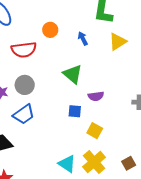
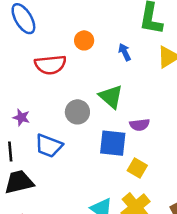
gray circle: (25, 85) -> (77, 112), moved
blue square: (75, 111) -> (113, 143), size x1.6
blue trapezoid: (24, 114) -> (49, 146), turned 55

